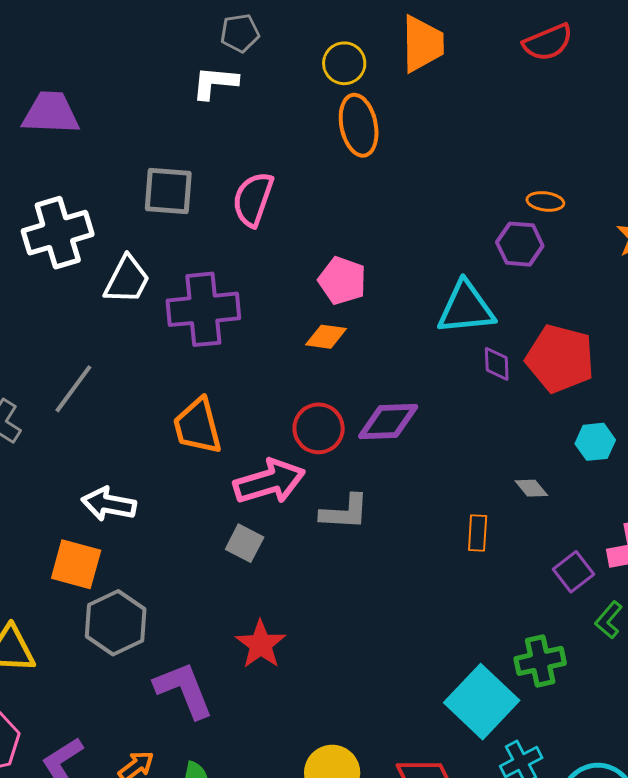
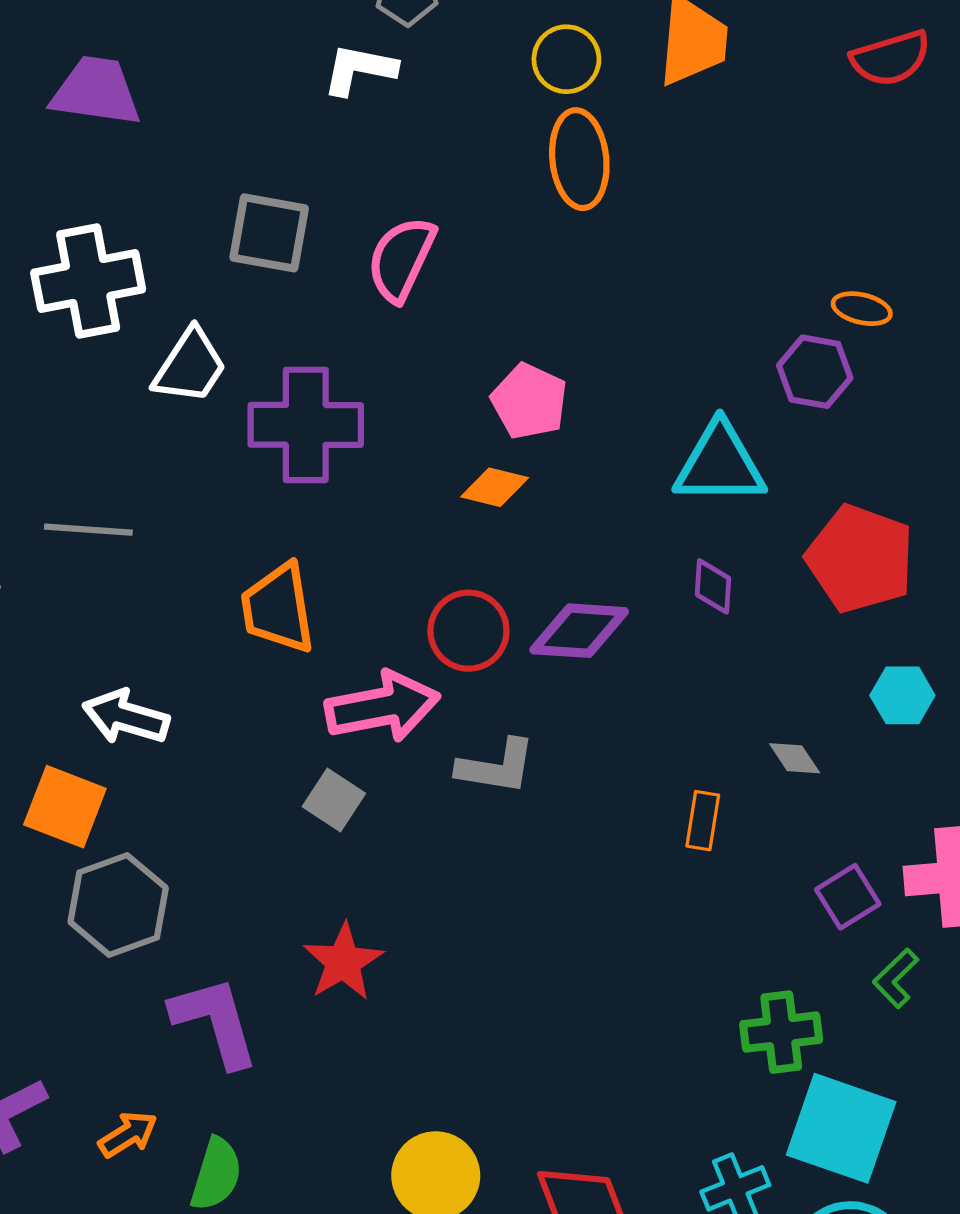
purple diamond: (497, 364) -> (713, 586), moved
gray line: (73, 389) -> (88, 530), turned 52
cyan square: (482, 702) -> (841, 1128), moved, turned -30

